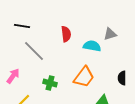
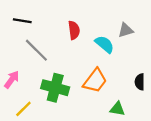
cyan semicircle: (92, 46) -> (104, 44), turned 30
green cross: (50, 83) -> (55, 88), size x1.6

